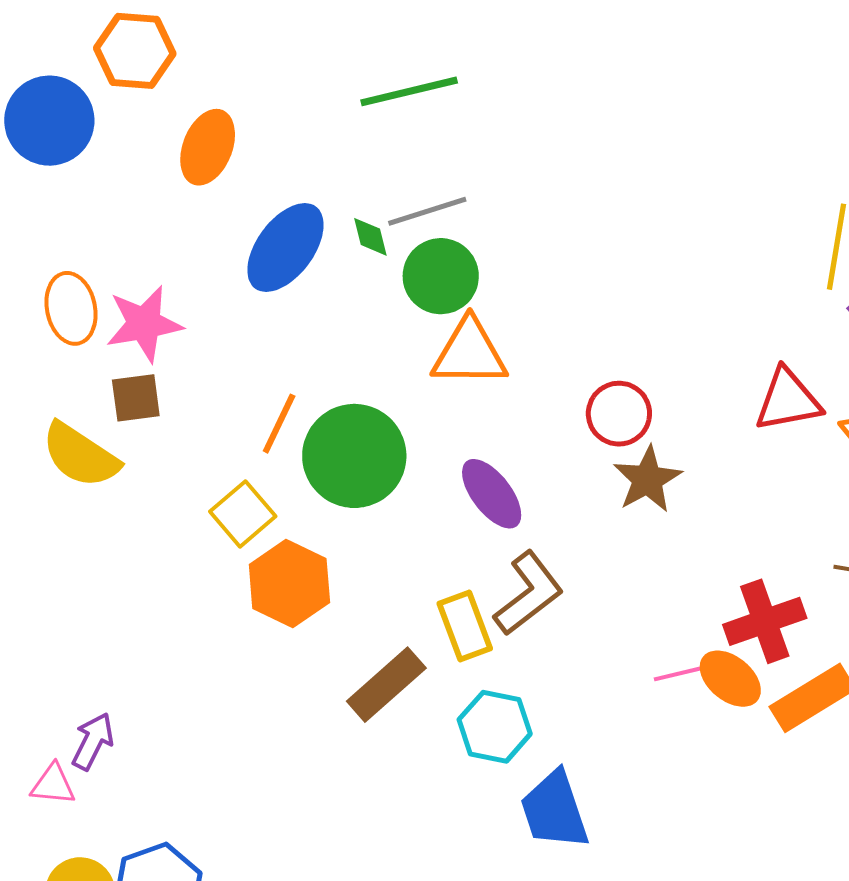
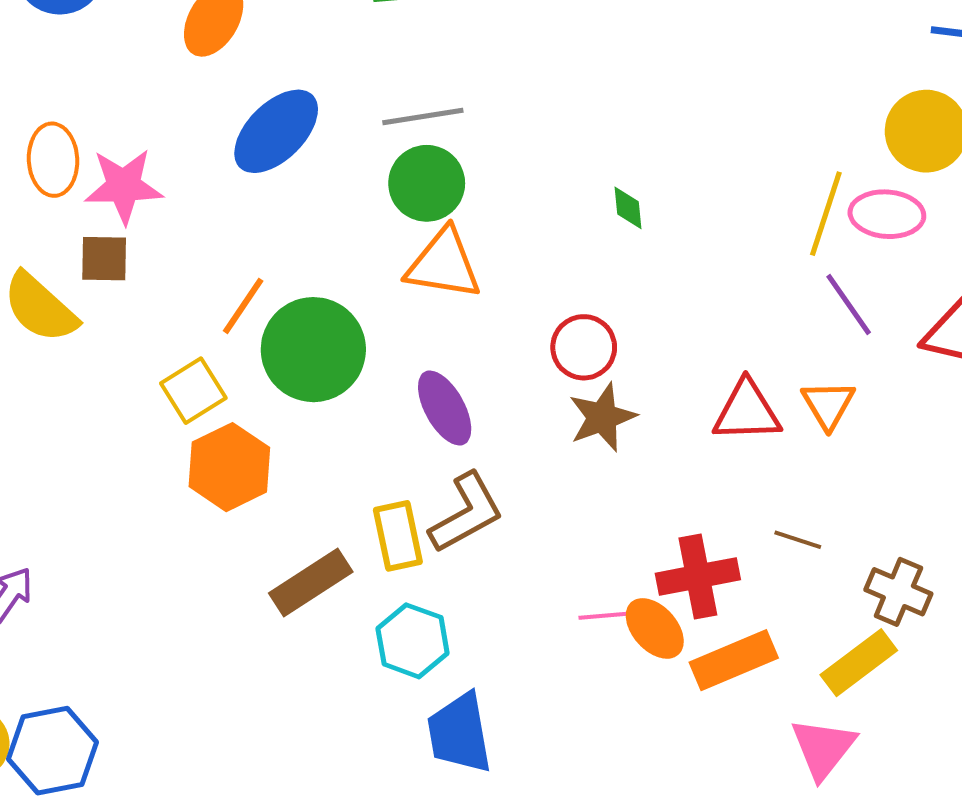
green diamond: (370, 237) -> (628, 208), moved
red triangle: (788, 400) -> (747, 411), moved

